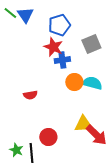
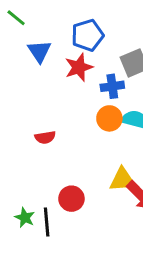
blue triangle: (25, 15) -> (39, 51), moved
red star: (53, 47) -> (79, 67), turned 30
blue cross: (62, 60) -> (112, 86), moved

